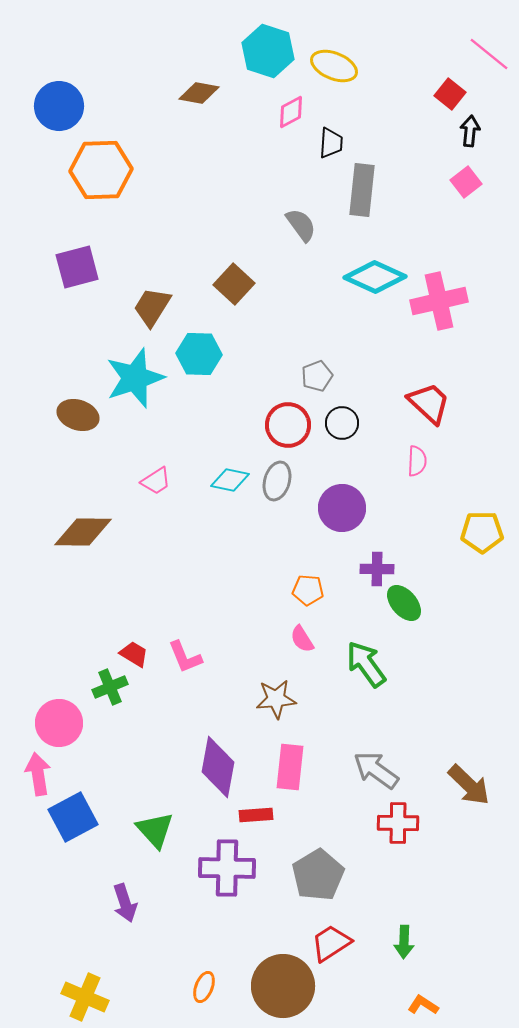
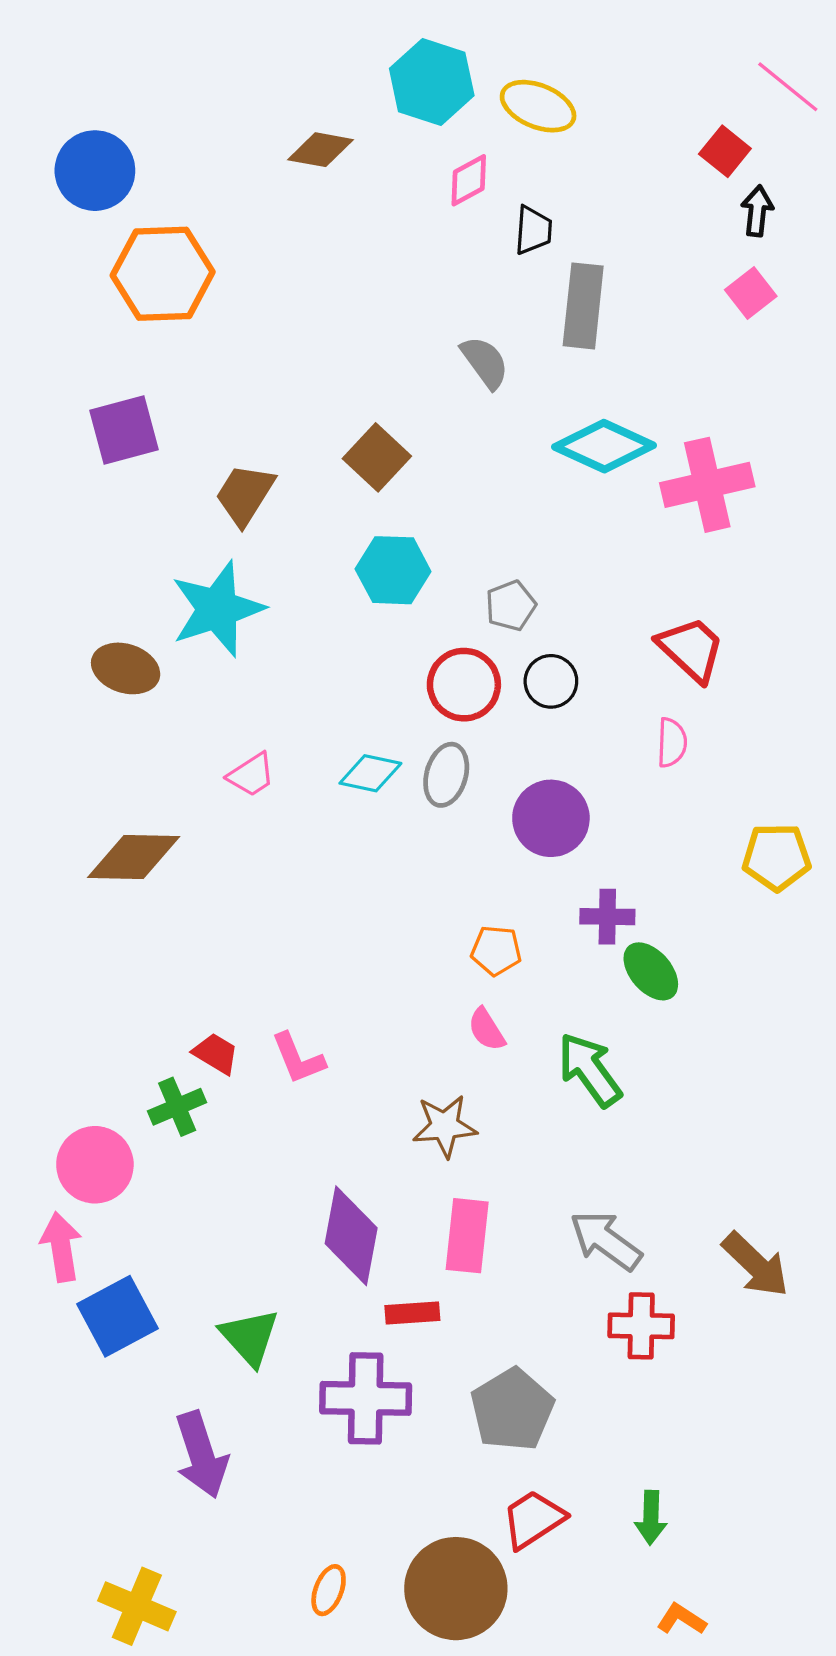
cyan hexagon: (199, 354) -> (393, 570), moved
purple arrow: (125, 903) -> (201, 1455), size x1.4

